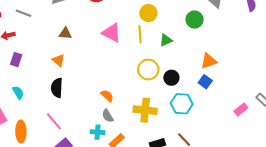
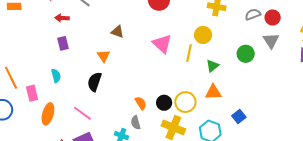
green triangle: (166, 40) -> (212, 66), turned -32
purple rectangle: (16, 60) -> (63, 43), turned -48
orange triangle: (209, 61) -> (213, 92), moved
yellow circle: (148, 69) -> (185, 102), moved
black circle: (171, 78) -> (164, 103), moved
pink line: (54, 121) -> (82, 113), turned -30

